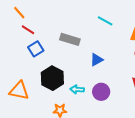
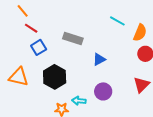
cyan line: (105, 21) -> (117, 21), moved
cyan arrow: (77, 89) -> (79, 101), moved
orange triangle: (19, 91) -> (19, 77), moved

